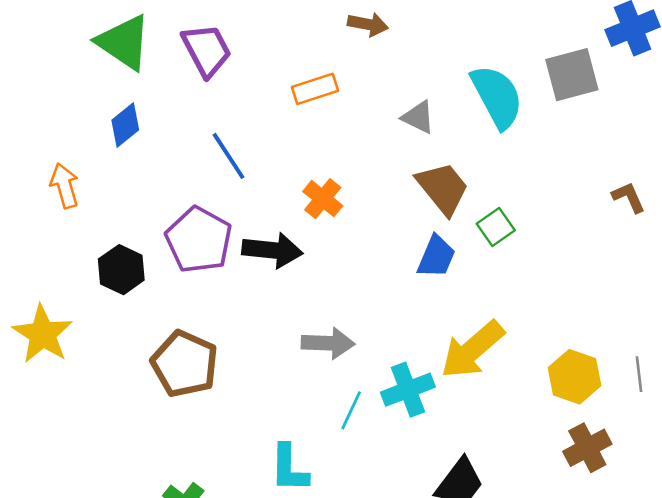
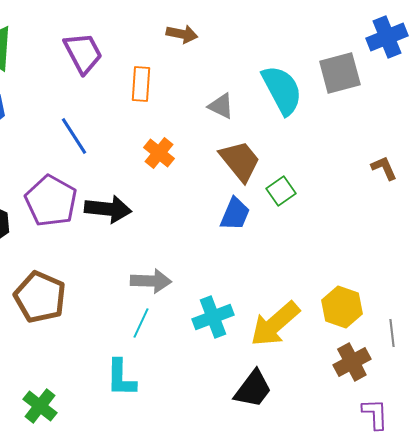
purple trapezoid: (207, 50) -> (83, 53), moved
orange rectangle: (315, 89) -> (141, 84), turned -68
orange cross: (323, 199) -> (159, 153), moved
yellow arrow: (472, 350) -> (275, 324), moved
gray line: (639, 374) -> (392, 333), moved
cyan line: (351, 410) -> (141, 323), moved

